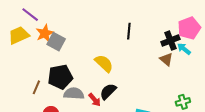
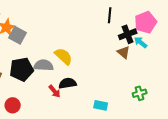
black line: (129, 31) -> (110, 15), moved
black semicircle: (108, 91) -> (68, 83), turned 36
gray semicircle: (74, 94) -> (44, 65), moved

